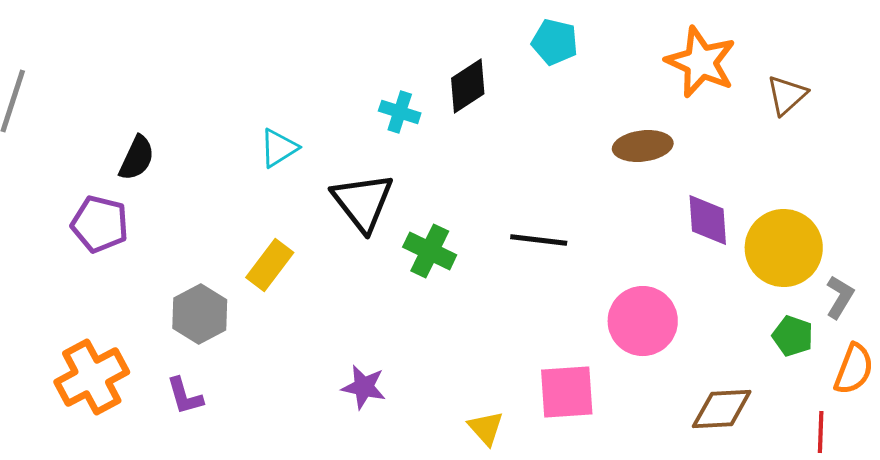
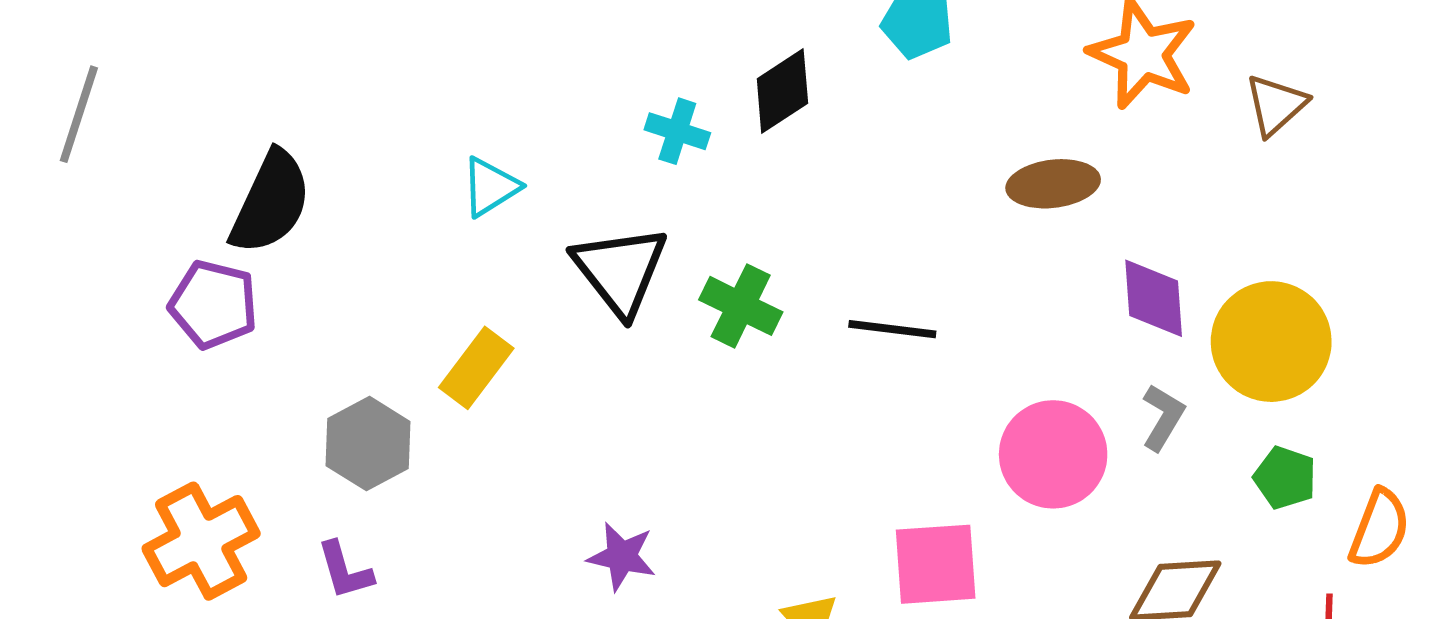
black semicircle: (137, 158) -> (271, 202), size x1.5
green cross: (430, 251) -> (741, 306), moved
gray L-shape: (840, 297) -> (1163, 417), moved

